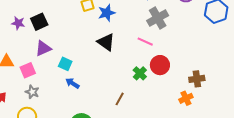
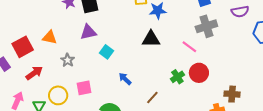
black triangle: (106, 42) -> (151, 39), turned -48
pink square: (28, 70) -> (84, 88), moved
blue arrow: (72, 83) -> (125, 79), moved
gray star: (32, 92) -> (68, 60), moved

